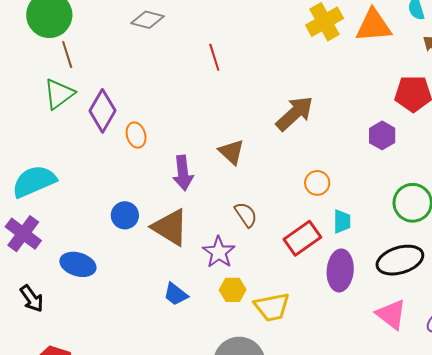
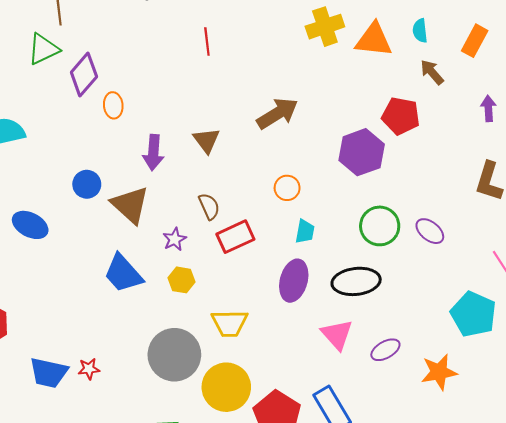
purple hexagon: (382, 135) -> (362, 152), size x1.6
red rectangle: (302, 238) -> (235, 237), moved
purple star: (219, 252) -> (175, 239), size x0.7
blue trapezoid: (176, 294) -> (123, 273), size x1.6
yellow trapezoid: (272, 307) -> (230, 323), moved

